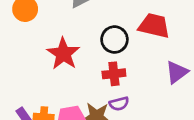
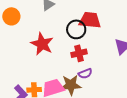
red trapezoid: (154, 26) -> (90, 20), moved

